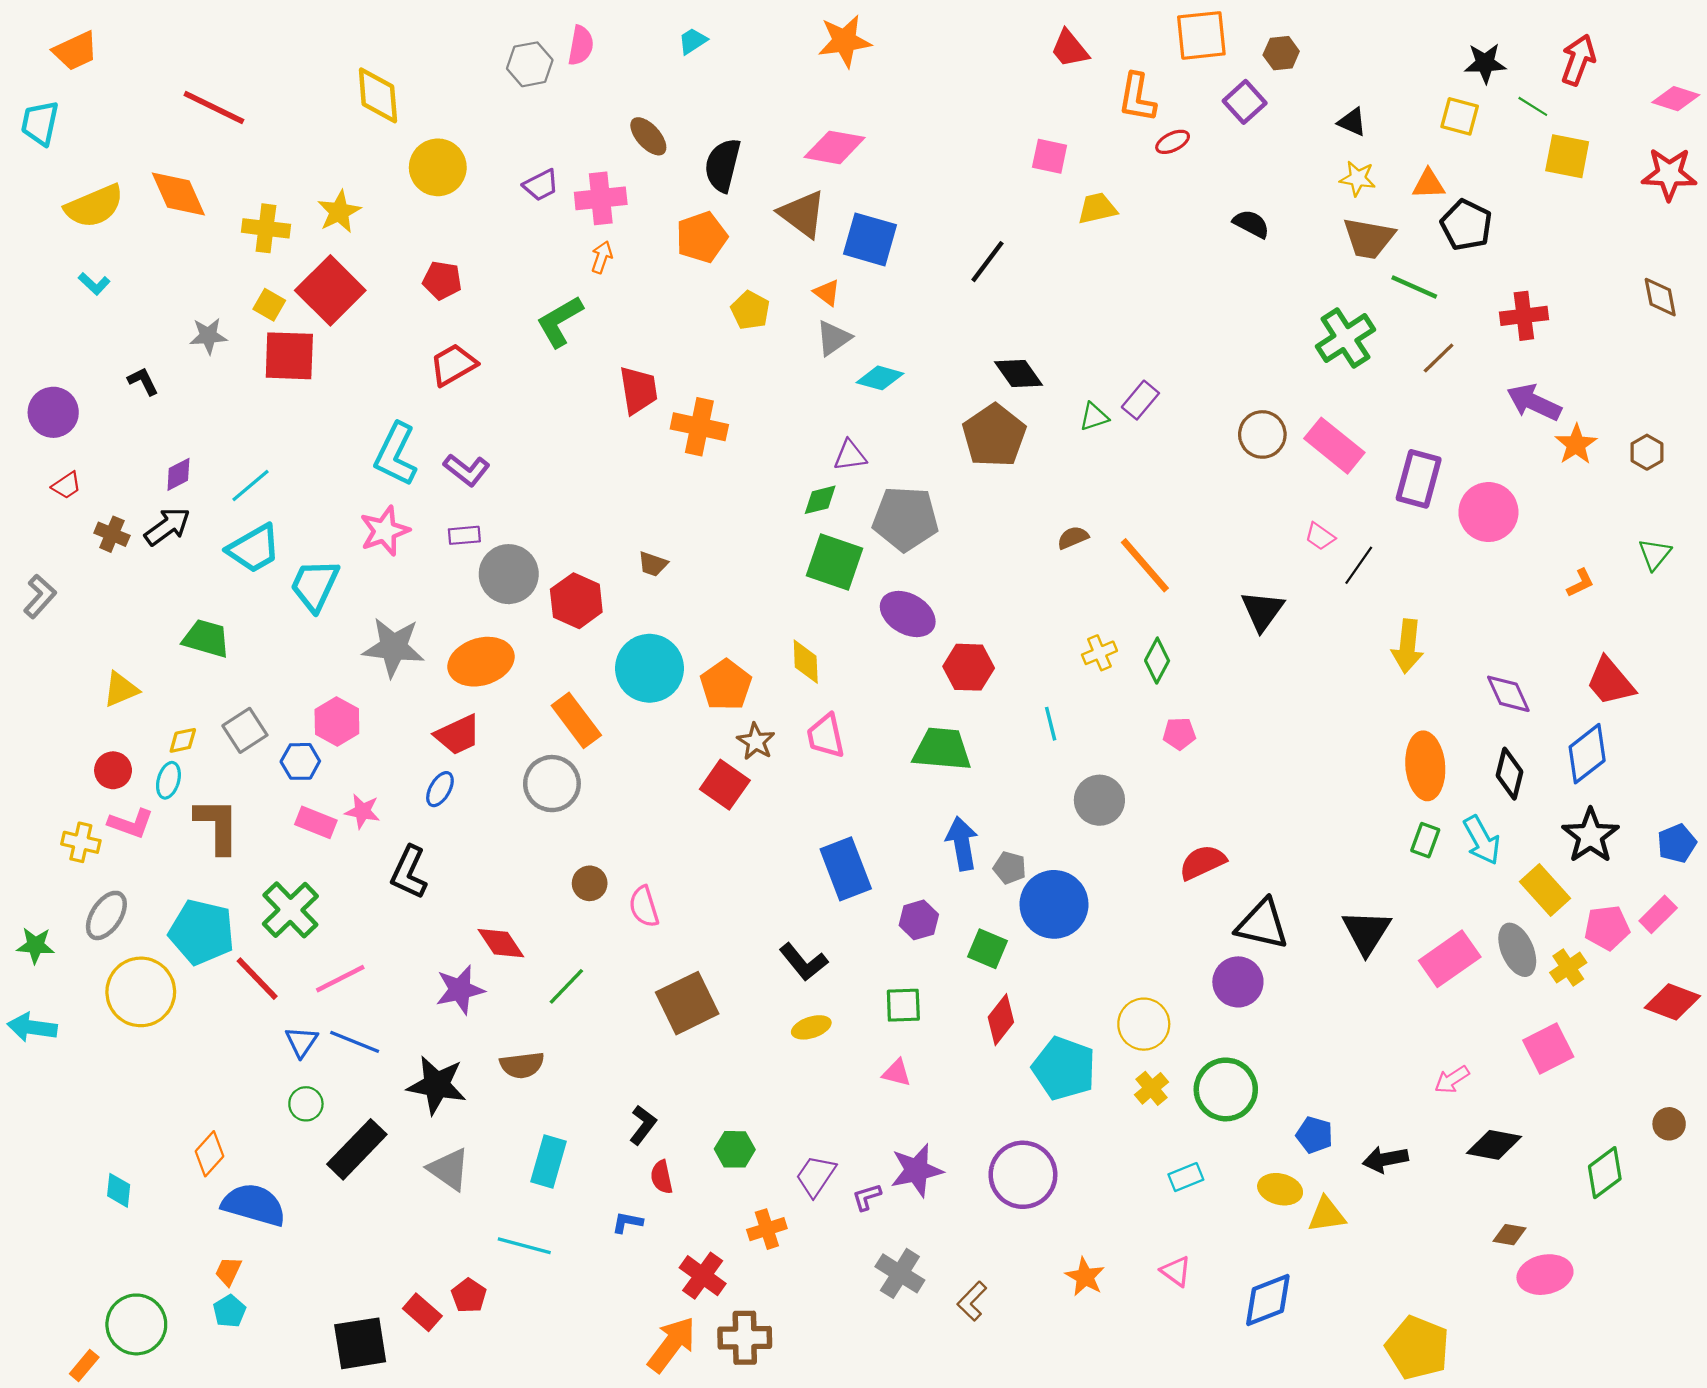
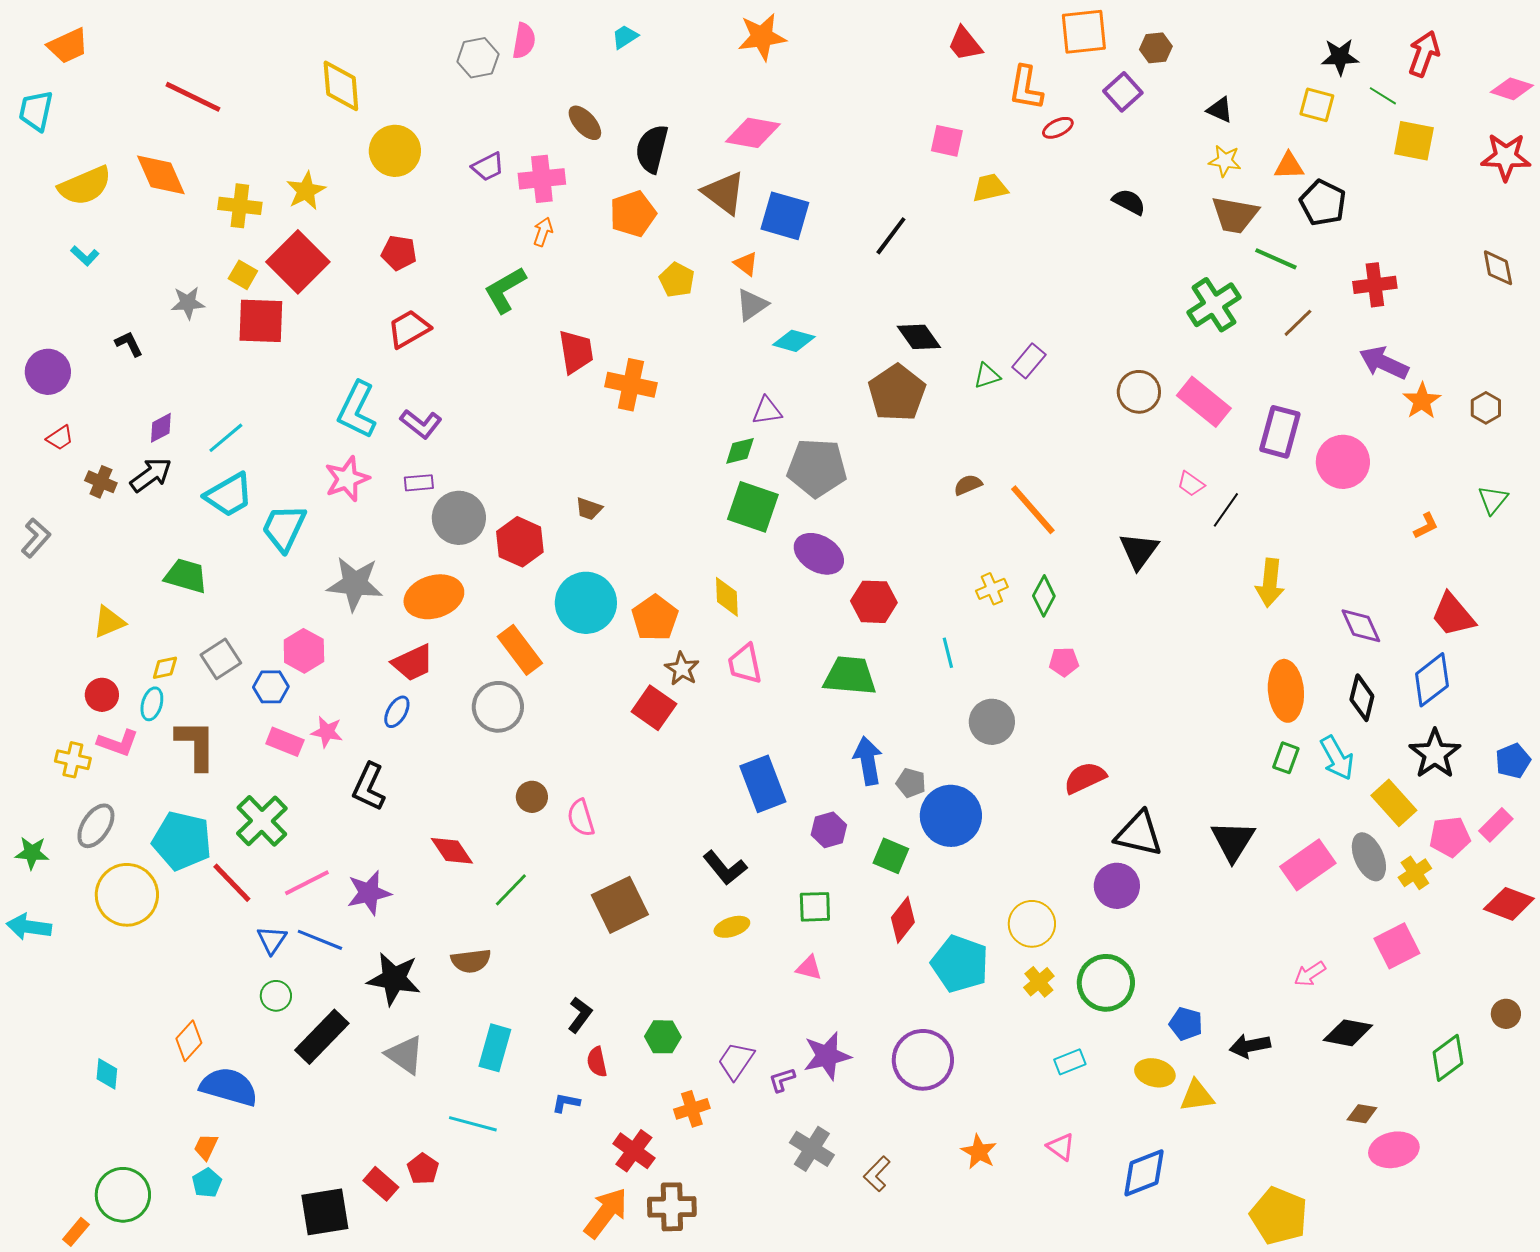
purple star: (460, 990) -> (369, 893), moved

